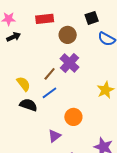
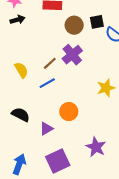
black square: (92, 18) -> (97, 22), moved
black semicircle: (28, 105) -> (21, 115), moved

